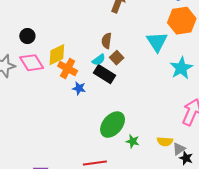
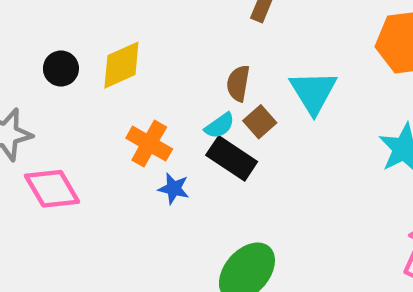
cyan triangle: (157, 42) -> (313, 92), moved
yellow diamond: (57, 55) -> (121, 65), moved
pink diamond: (32, 63) -> (52, 189), moved

